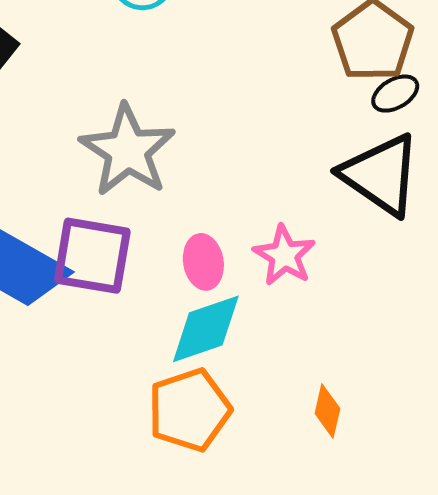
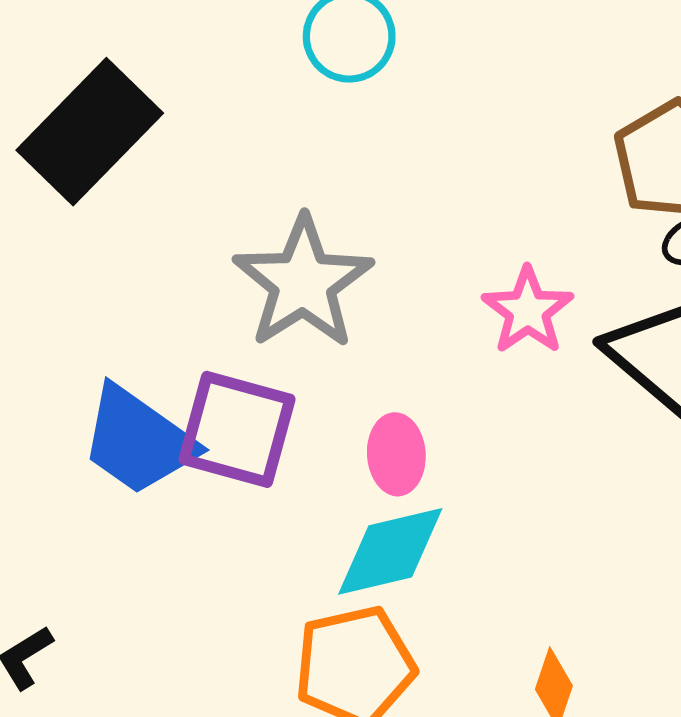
pink star: (284, 255) -> (528, 311), moved

